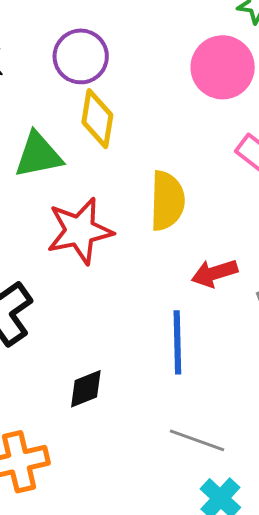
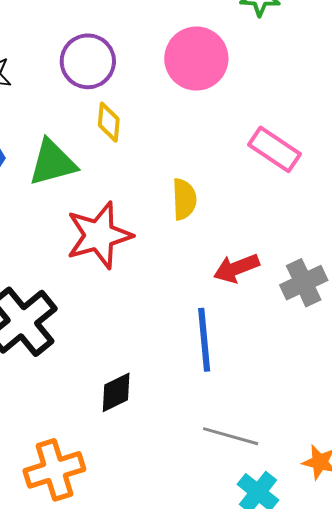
pink circle: (223, 67) -> (196, 59), moved
yellow diamond: (97, 119) -> (109, 122), size x0.7
yellow semicircle: (167, 201) -> (184, 199), size x0.7

